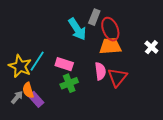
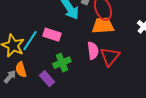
pink rectangle: (64, 64) -> (52, 35), moved
purple rectangle: (36, 99) -> (47, 79), moved

